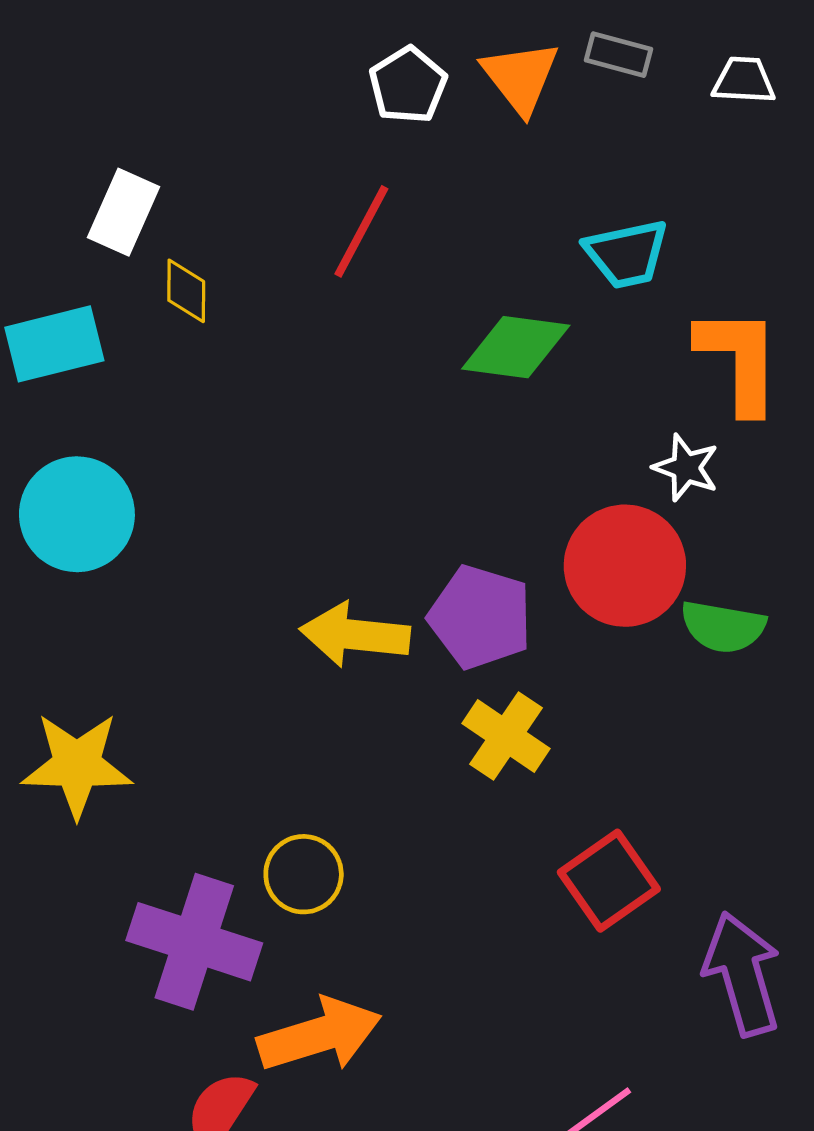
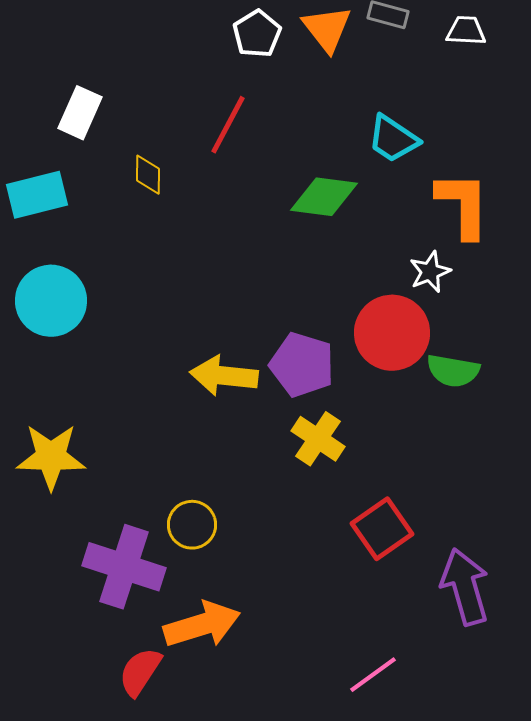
cyan trapezoid: (627, 254) -> (393, 139), turned 46
yellow diamond: (186, 291) -> (148, 175), moved
white star: (686, 468) -> (430, 272), turned 30

